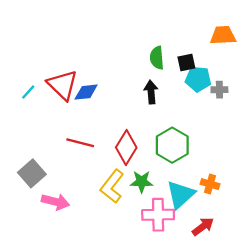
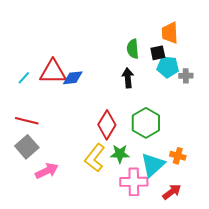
orange trapezoid: (223, 35) -> (170, 33), moved, turned -90
red triangle: (63, 85) -> (53, 72), turned -44
red line: (80, 143) -> (27, 121), moved
pink arrow: (55, 202) -> (47, 171), turned -40

